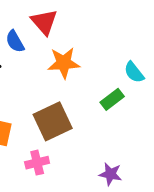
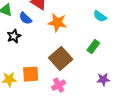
orange star: (64, 63) -> (57, 23), turned 30
green rectangle: (112, 99) -> (93, 47), moved

